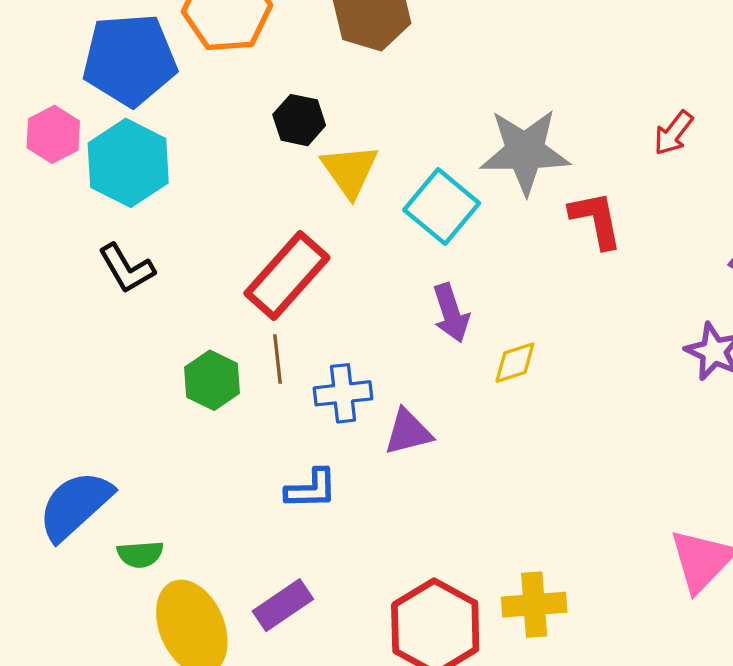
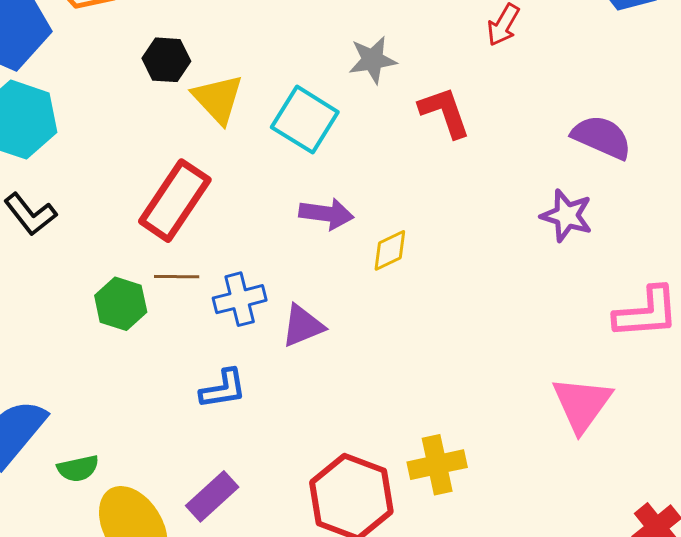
gray star: (525, 151) -> (373, 60), size x0.6
purple arrow: (451, 313) -> (326, 214), turned -56
brown line: (278, 359) -> (177, 277), turned -75

